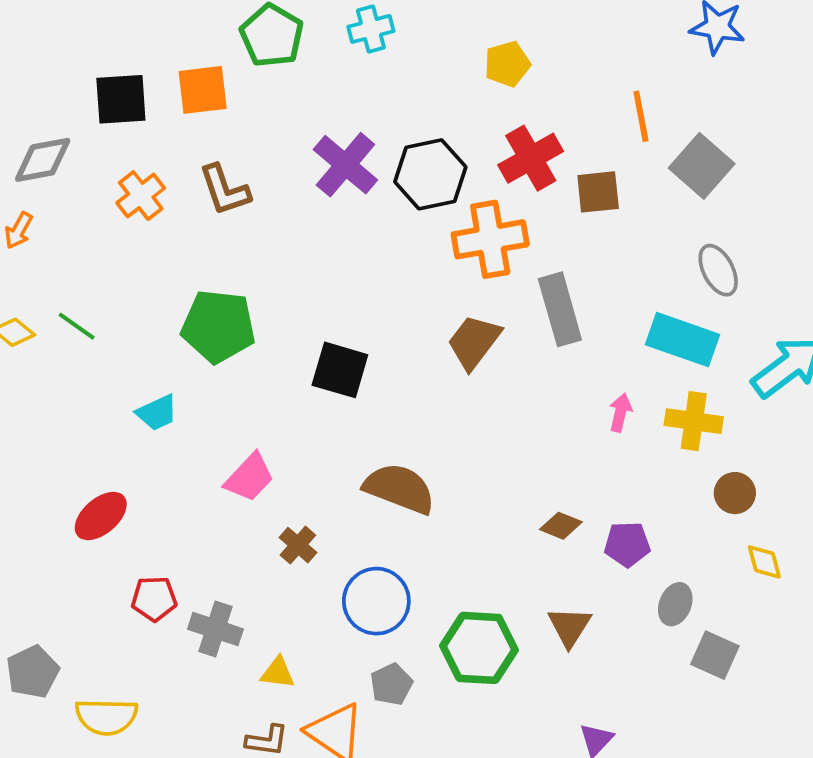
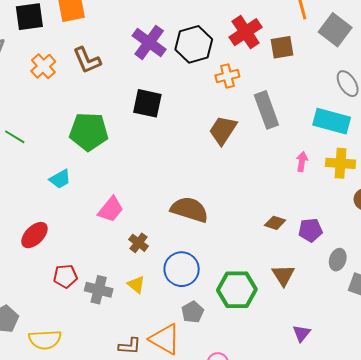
orange cross: (490, 239) -> (227, 76), size x0.6
black square: (340, 370) -> (147, 103), moved
yellow triangle: (278, 673) -> (136, 285), moved, turned 36

